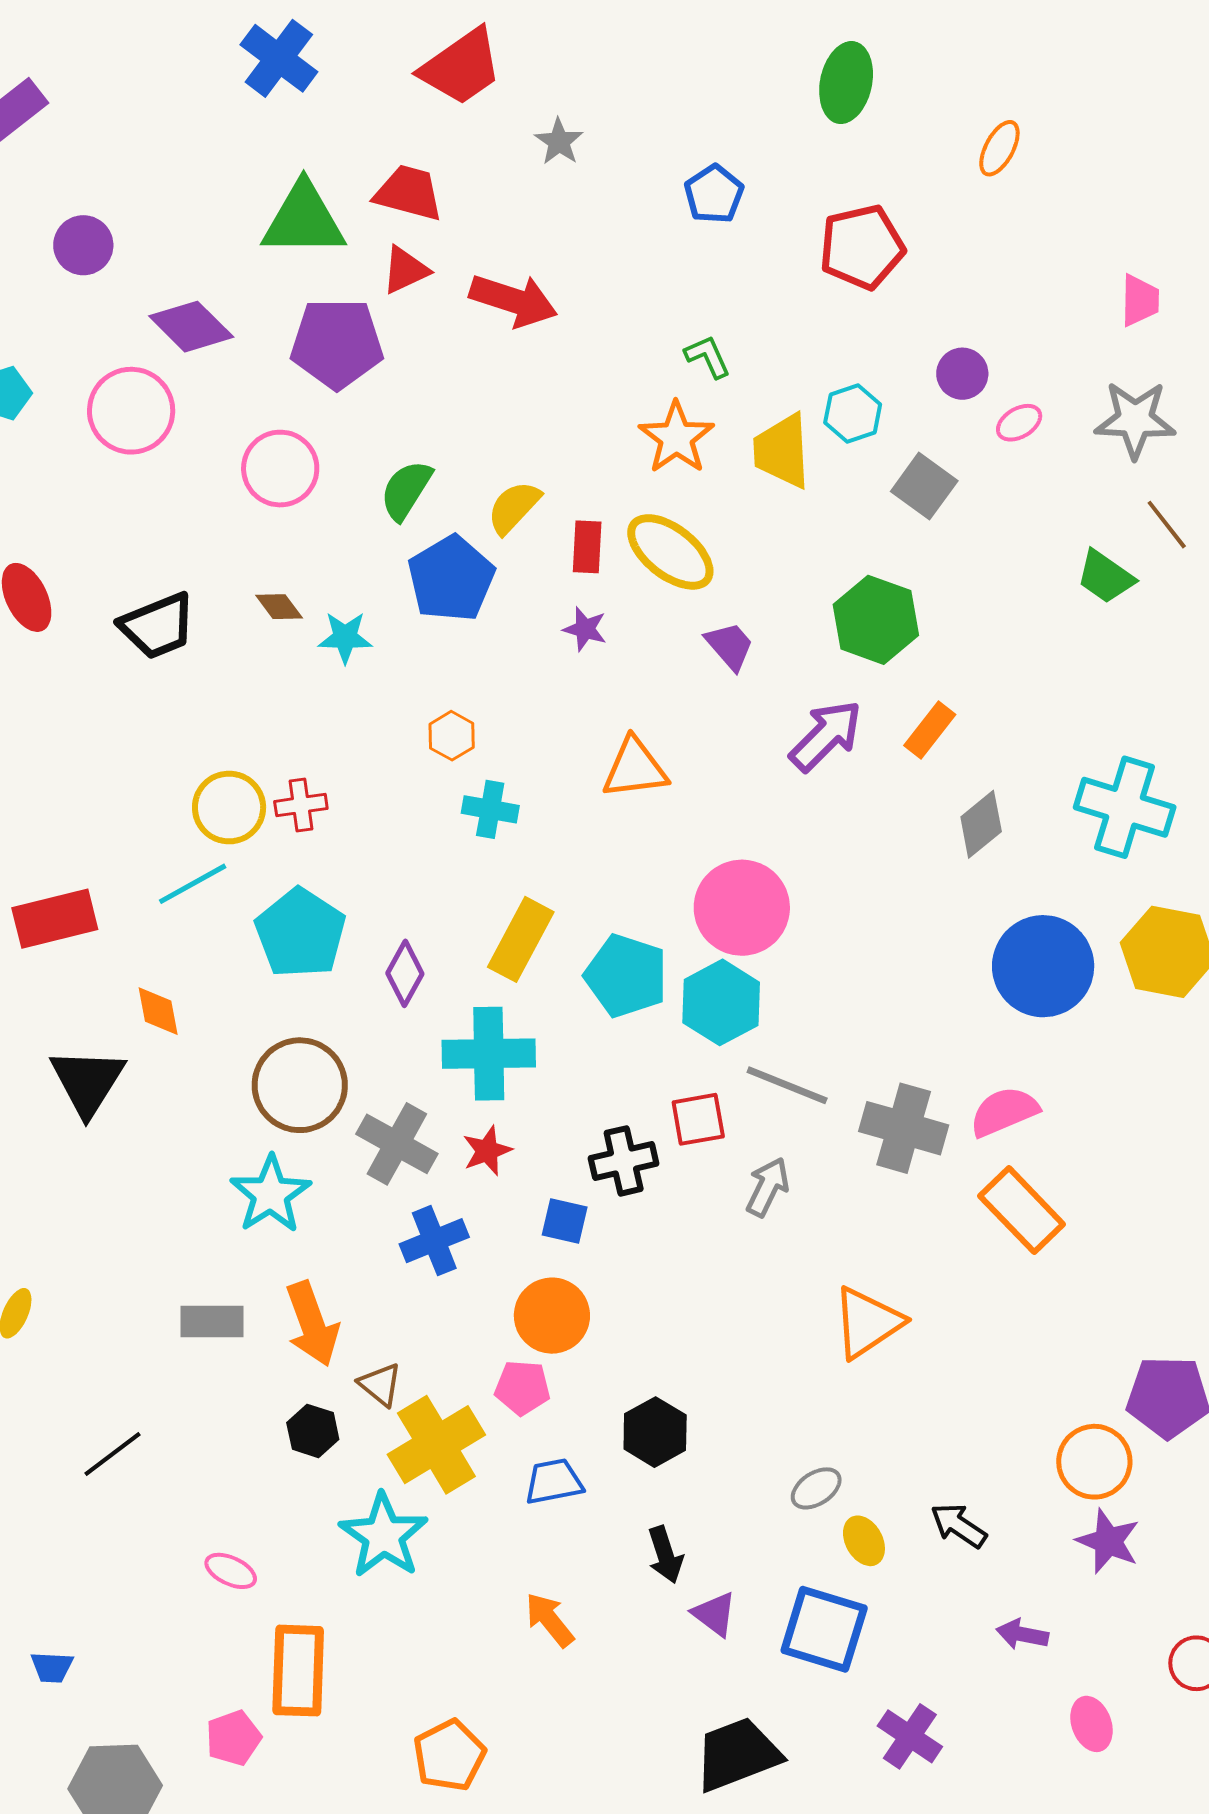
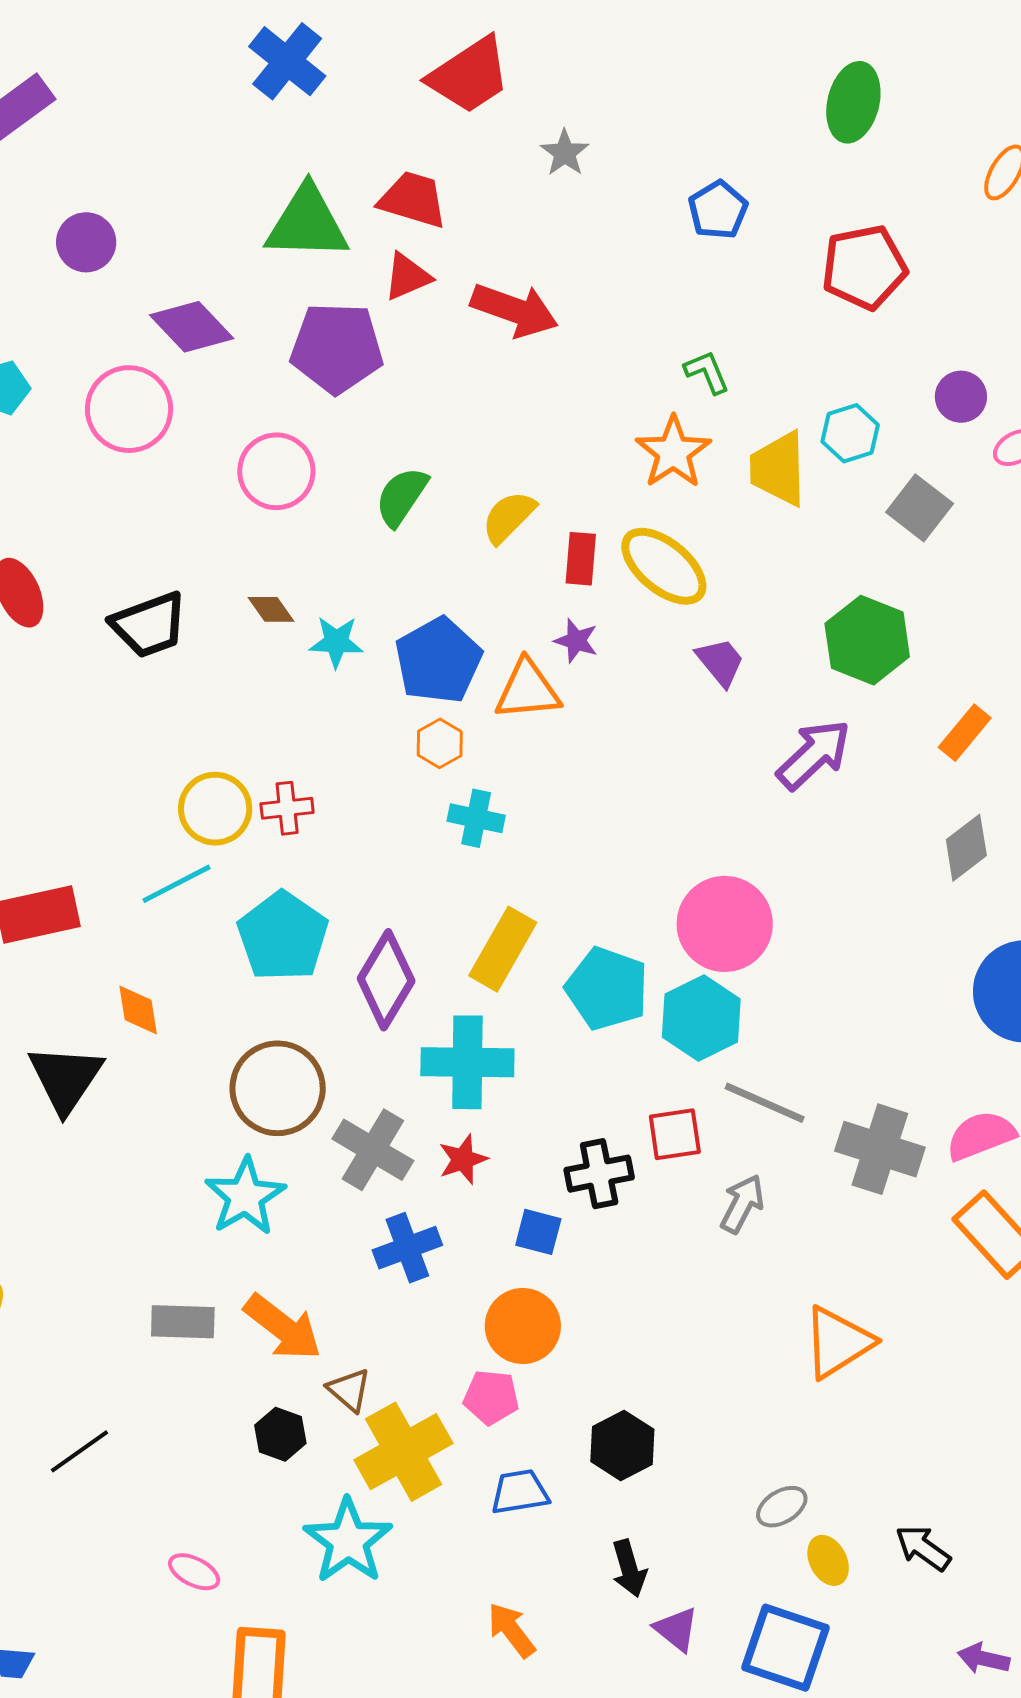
blue pentagon: (451, 579) -> (438, 660), moved
orange rectangle: (930, 730) -> (965, 733), moved
orange triangle: (635, 768) -> (527, 690), moved
purple diamond: (405, 973) -> (386, 980), size x1.5
orange arrow: (312, 1324) -> (283, 1327), turned -34

